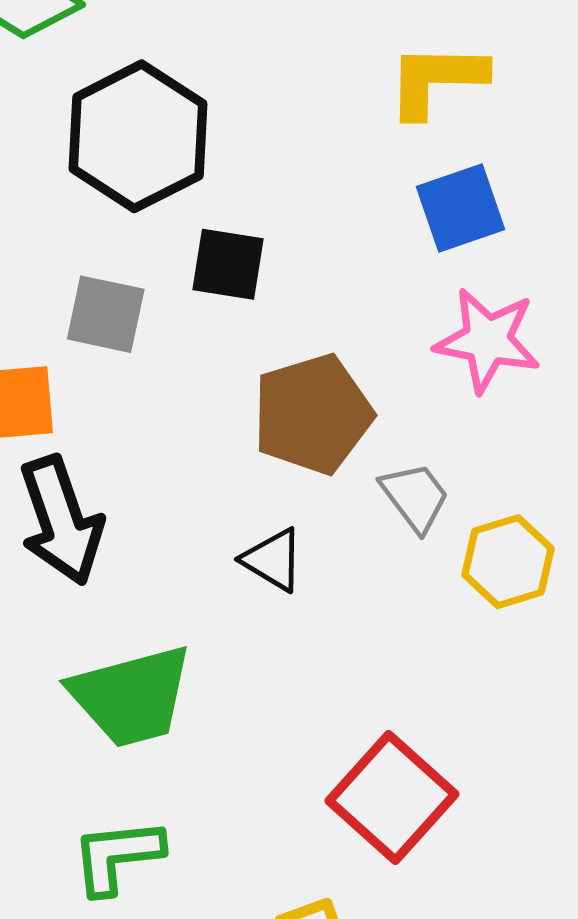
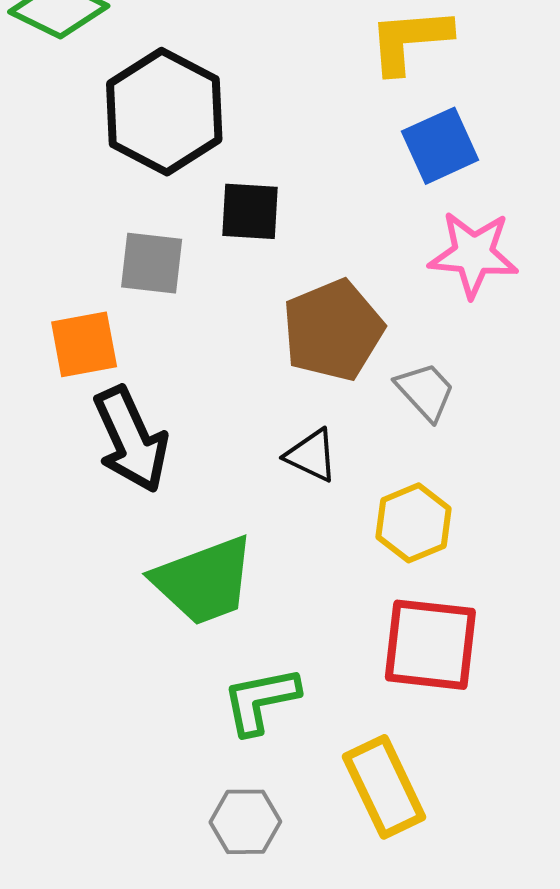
yellow hexagon: (508, 562) -> (414, 523), moved
red square: (392, 798) -> (430, 645), turned -30
green L-shape: (117, 856) -> (261, 700), moved

